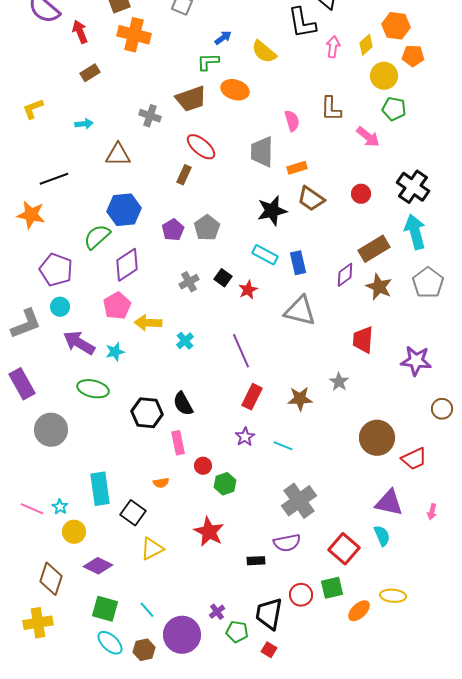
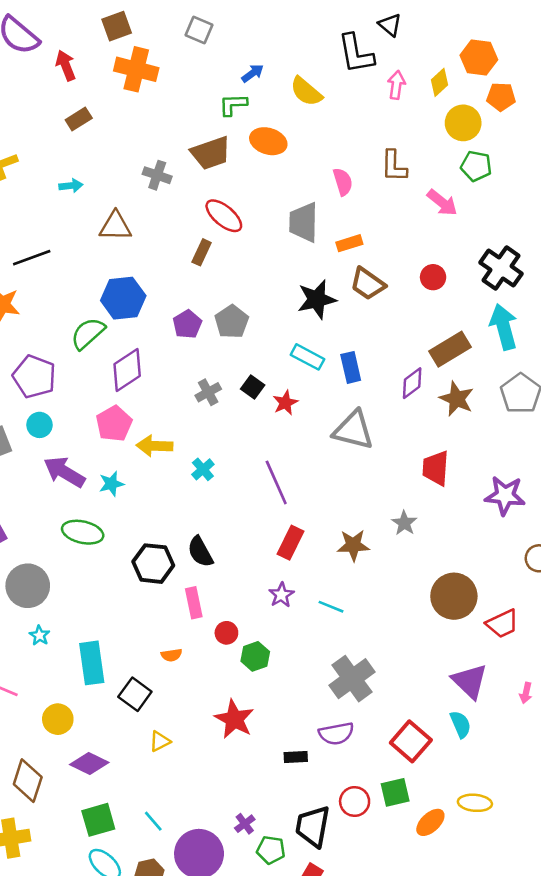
purple triangle: (389, 503) -> (470, 681), turned 32
cyan star: (60, 507) -> (39, 635), moved
yellow triangle: (152, 549) -> (160, 741), size x0.7
green square: (105, 609) -> (98, 820), turned -32

